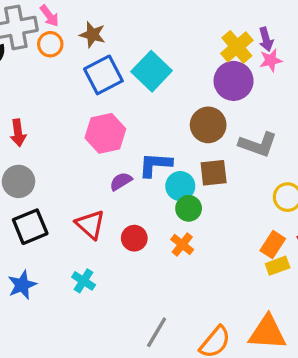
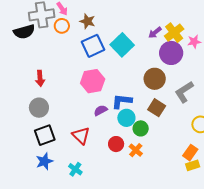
purple arrow: (266, 39) -> (155, 33), moved, turned 64
gray L-shape: (258, 144) -> (184, 92), turned 125
brown square: (214, 173) -> (157, 108), turned 36
cyan circle: (180, 186) -> (126, 118), moved
red circle: (134, 238) -> (116, 144), moved
blue star: (22, 285) -> (44, 161), moved

